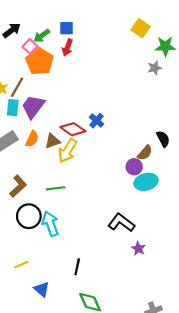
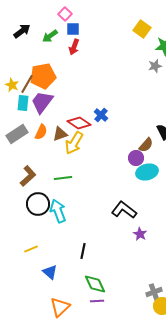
pink square: (30, 46) -> (65, 14), moved
orange pentagon: (40, 61) -> (43, 76), moved, turned 30

